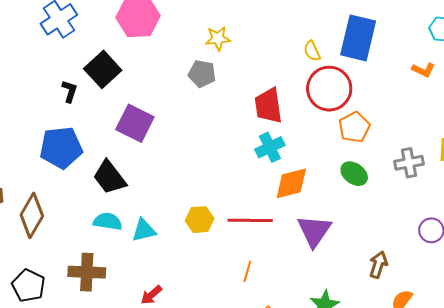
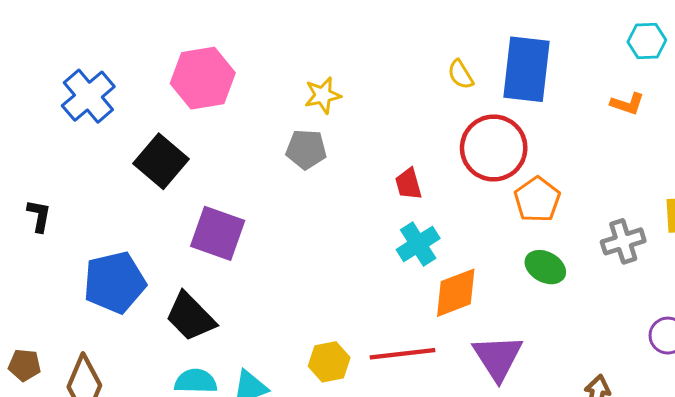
yellow semicircle: (312, 51) -> (461, 74), moved
black L-shape: (70, 91) -> (39, 216), moved
red trapezoid: (268, 106) -> (408, 184), size x0.6

